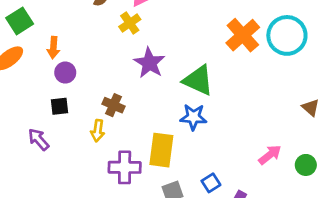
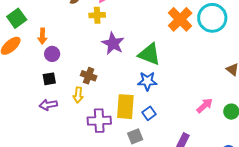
yellow cross: (130, 23) -> (97, 15), turned 35
purple arrow: (38, 139) -> (48, 105), moved, turned -54
blue square: (211, 183) -> (149, 113), moved

